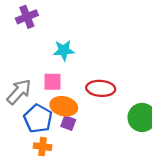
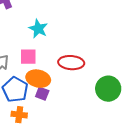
cyan star: (64, 50) -> (38, 29), turned 30

